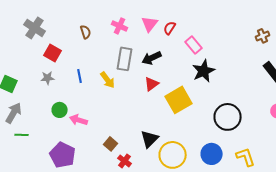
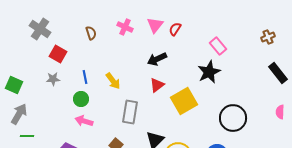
pink rectangle: (194, 45) -> (218, 46), moved
gray rectangle: (125, 59) -> (130, 112), moved
green circle: (60, 110) -> (81, 99), moved

